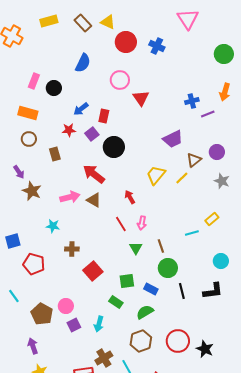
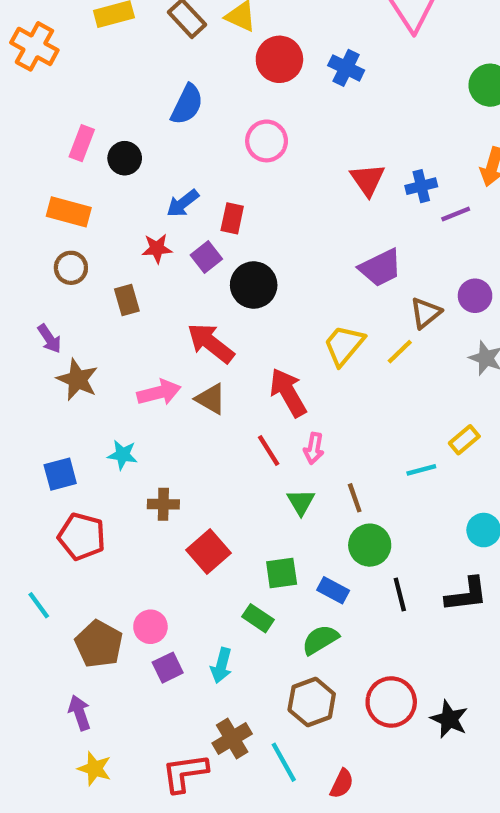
red triangle: (141, 98) -> (368, 180), moved
red arrow: (130, 197) -> (288, 392), size x1.6
blue square: (13, 241) -> (60, 474), moved

